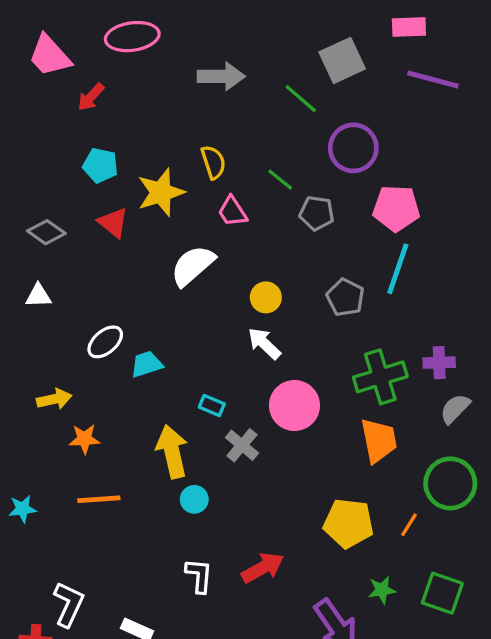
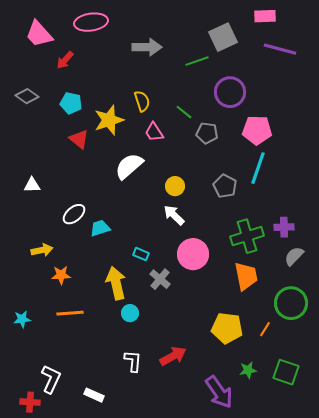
green line: (301, 99) -> (197, 61), turned -60
gray diamond: (46, 232) -> (27, 96), moved

